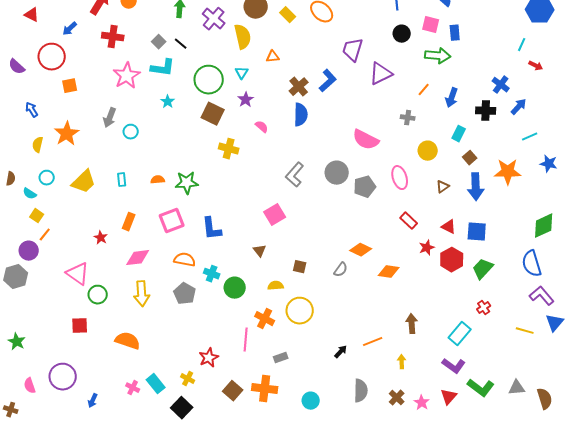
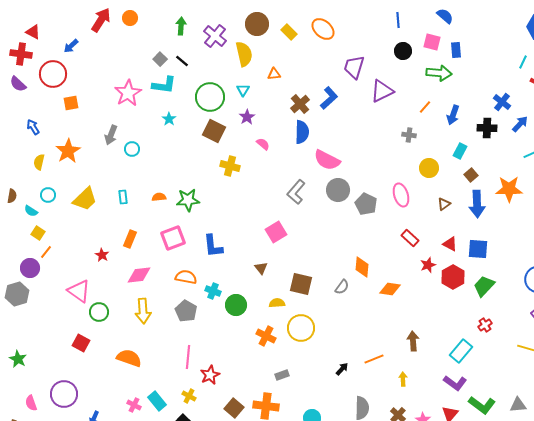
red cross: (113, 37) -> (21, 54), moved
pink semicircle: (366, 140) -> (327, 160), moved
gray pentagon: (365, 187) -> (366, 204), turned -30
orange diamond: (361, 250) -> (362, 267), turned 70
brown square: (300, 267) -> (301, 284), size x1.6
red square: (80, 326) -> (81, 343), turned 30
pink line: (246, 340) -> (188, 357), moved

